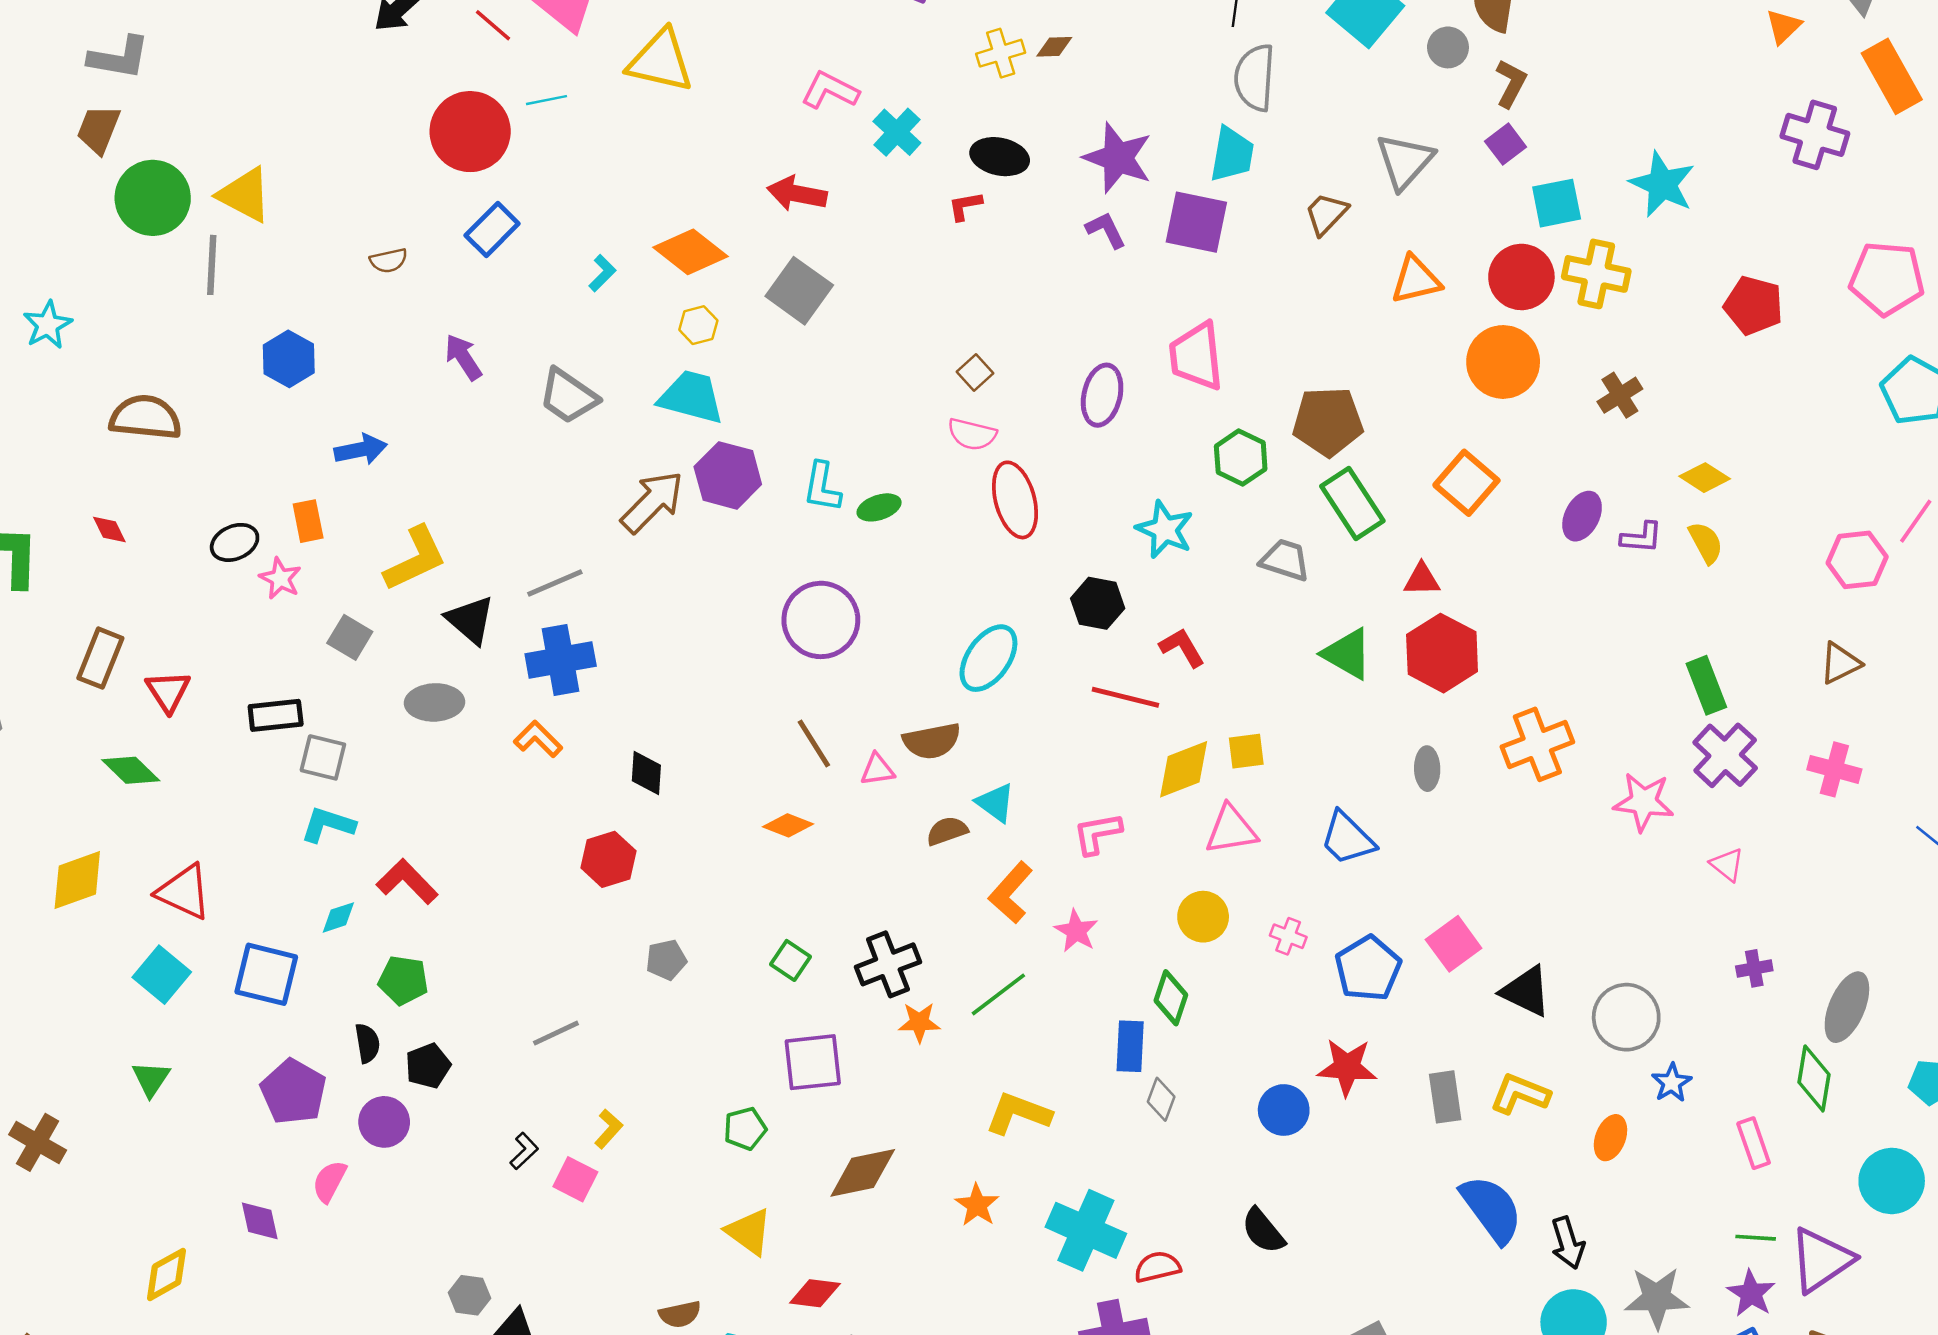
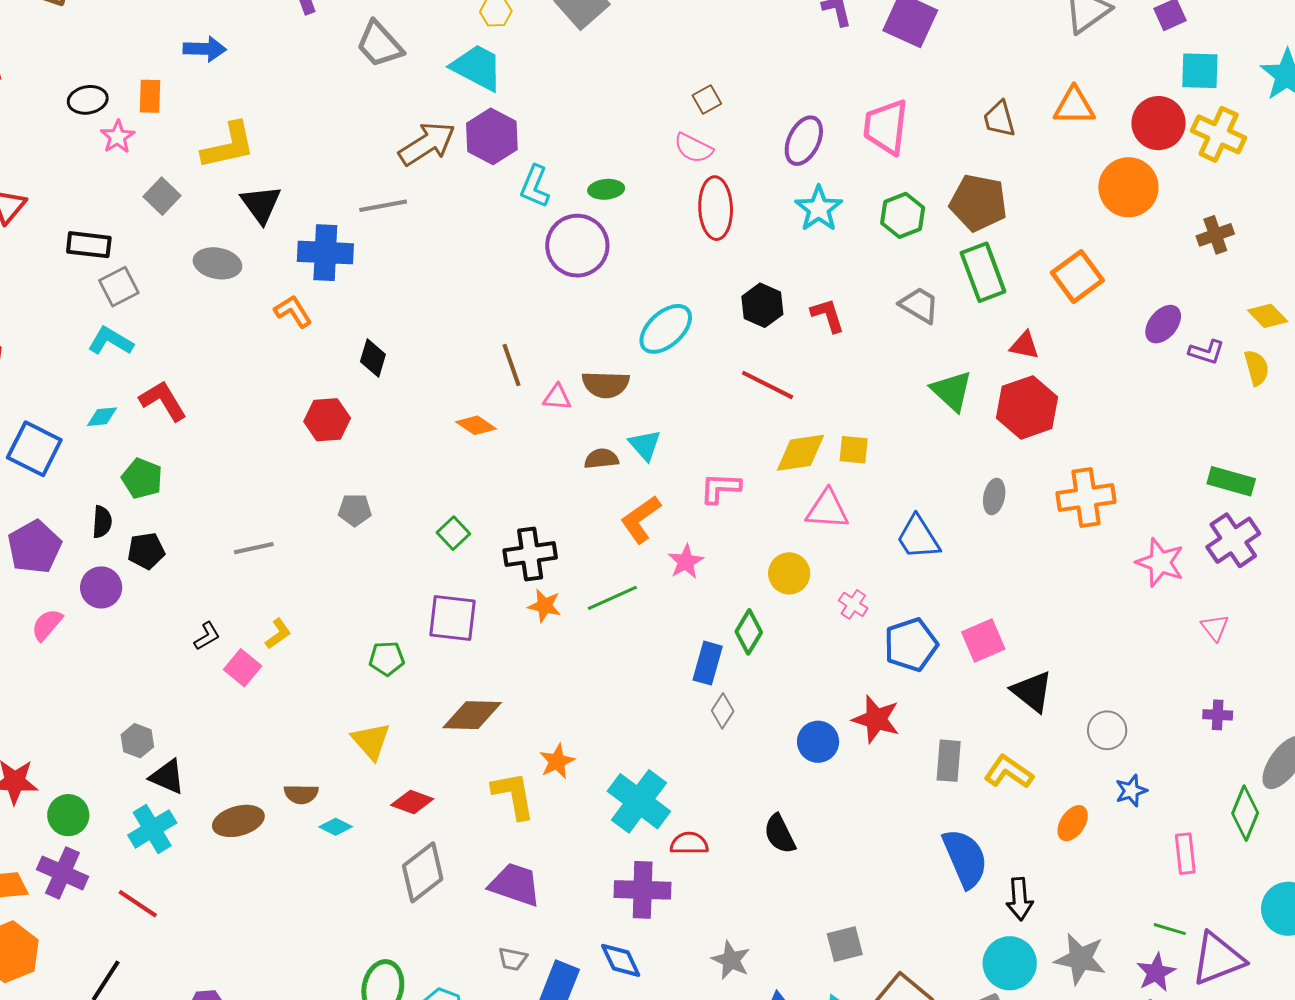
brown trapezoid: (1326, 214) -> (999, 119), moved, turned -72
cyan L-shape: (822, 487) -> (535, 186), moved
cyan star: (1165, 530) -> (819, 209), moved
gray line: (555, 583) -> (383, 206), moved
purple circle: (821, 620) -> (577, 246), moved
red L-shape: (1182, 648) -> (828, 315), moved
green rectangle: (1706, 685) -> (1231, 481), turned -66
gray square: (323, 757) -> (119, 287), turned 36
gray circle: (1626, 1017) -> (1107, 730), size x0.7
yellow L-shape: (1018, 1113) -> (513, 795), moved, turned 46

